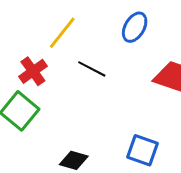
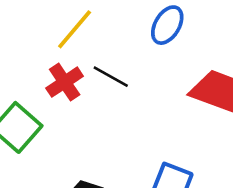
red cross: (33, 71) -> (65, 82), moved

